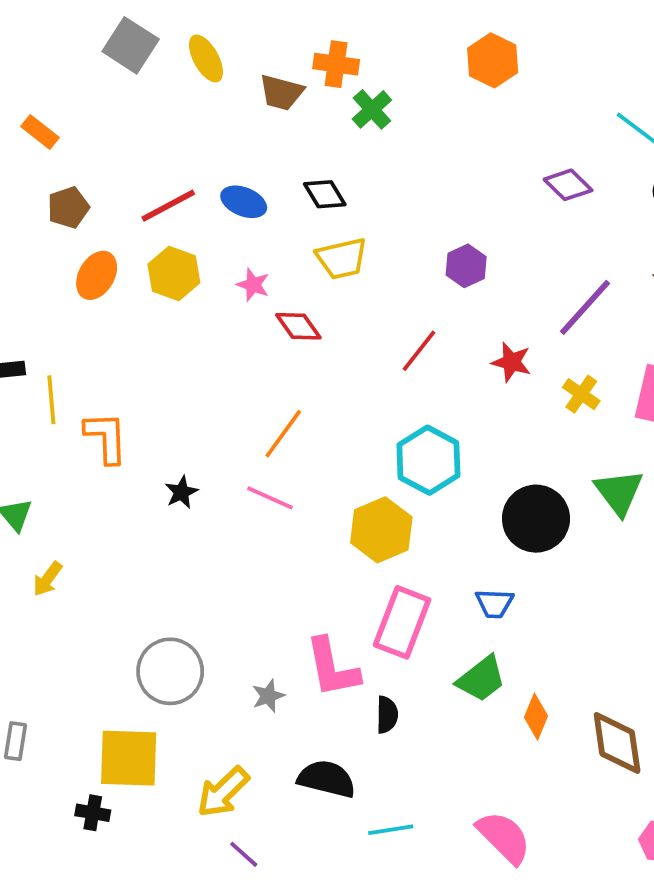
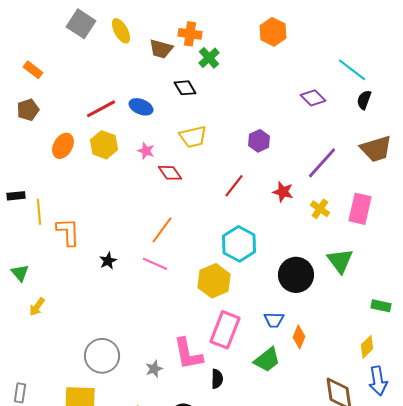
black diamond: (325, 194) -> (185, 88), moved
brown pentagon: (68, 207) -> (28, 110), moved
orange diamond: (536, 717) -> (299, 337), moved

